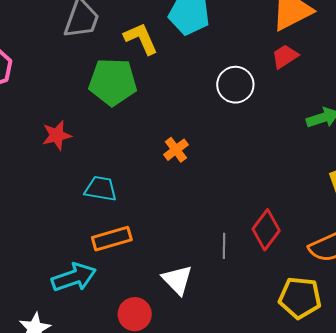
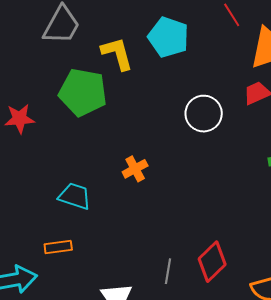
red star: (57, 135) -> (20, 119), moved
cyan trapezoid: (101, 189) -> (75, 196), moved
orange rectangle: (112, 239) -> (58, 247), size x0.7

